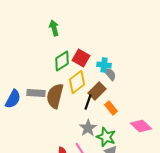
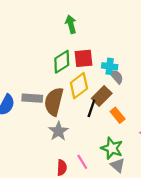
green arrow: (54, 28) -> (71, 24), moved
red square: (81, 58) -> (83, 58), turned -36
gray star: (88, 128) -> (58, 131), moved

